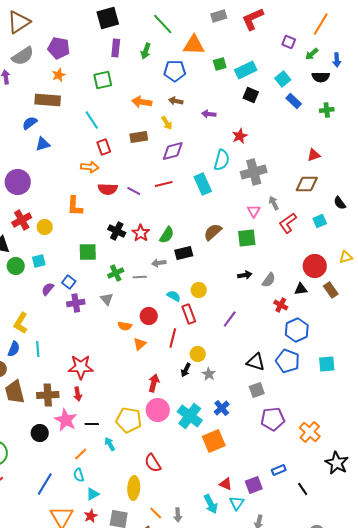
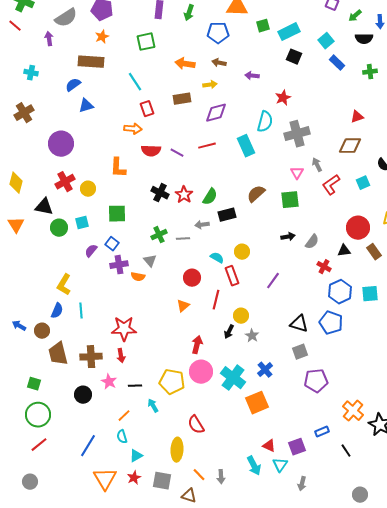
yellow arrow: (167, 123) -> (210, 85), turned -64
green square: (88, 252) -> (117, 214), moved
orange semicircle: (125, 326) -> (138, 277), moved
cyan square: (327, 364) -> (370, 294), moved
pink star: (66, 420) -> (109, 382), size x0.7
orange cross: (310, 432) -> (353, 411), moved

